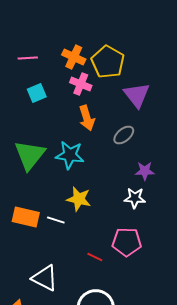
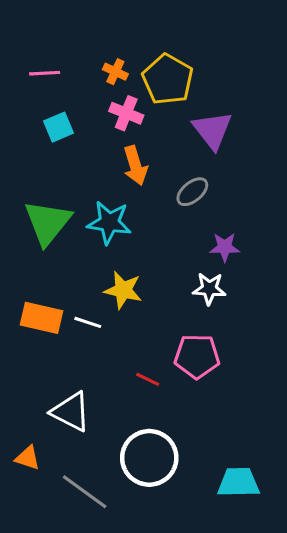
orange cross: (74, 57) -> (115, 72), size x0.7

